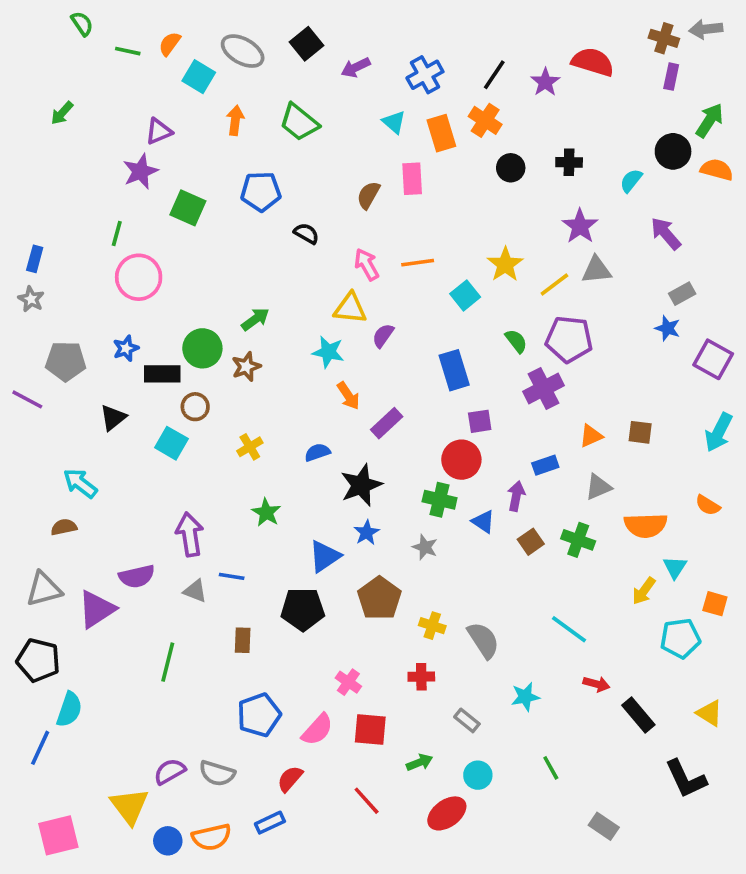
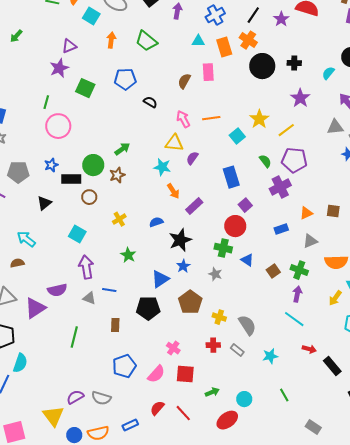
purple arrow: (356, 67) -> (177, 11), turned 126
cyan triangle: (394, 122) -> (198, 41), turned -40
black circle: (511, 168) -> (262, 66), size x1.6
gray triangle: (596, 270) -> (335, 127), moved
purple square: (480, 421) -> (245, 205), turned -32
cyan square: (171, 443) -> (77, 234), moved
purple arrow: (516, 496) -> (297, 294), moved
gray rectangle: (467, 720) -> (237, 350), moved
red semicircle: (290, 779) -> (157, 408), moved

